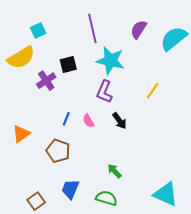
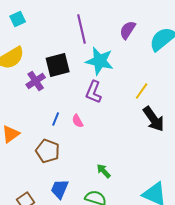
cyan square: (38, 30) -> (18, 19), moved
black square: (68, 65) -> (58, 65), size x1.4
black arrow: (119, 121) -> (154, 119), moved, size x1.5

